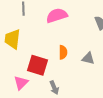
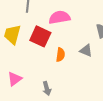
gray triangle: (88, 58) -> (86, 50), moved
red square: (37, 65) -> (40, 36), moved

